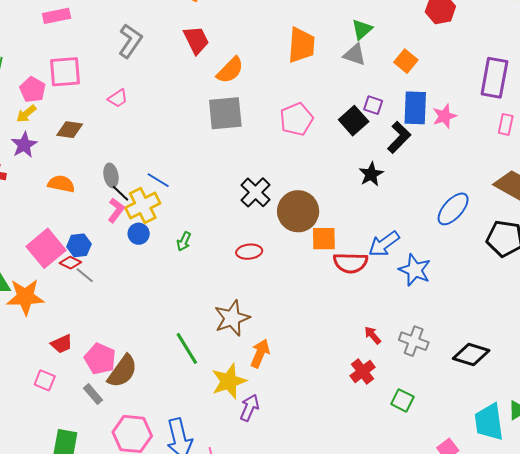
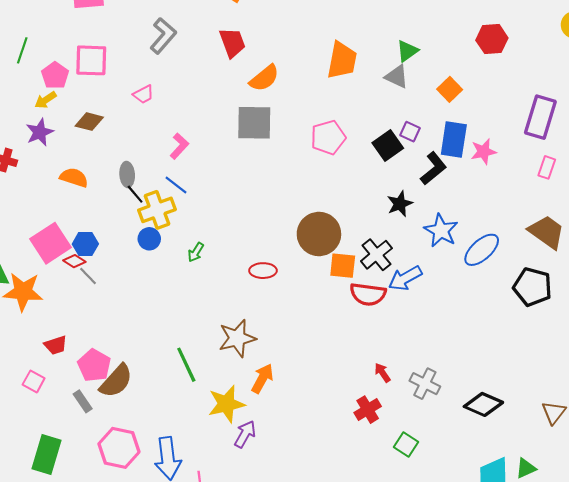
black cross: (256, 192) -> (376, 255), moved
pink L-shape: (116, 210) -> (179, 146), moved
blue star: (415, 270) -> (441, 230), moved

